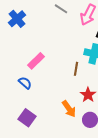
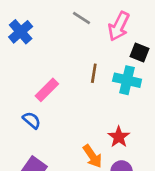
brown line: (76, 69) -> (94, 73), moved

